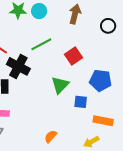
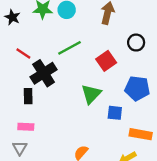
black circle: (108, 26) -> (136, 43), moved
black cross: (18, 66) -> (44, 73), turned 30

